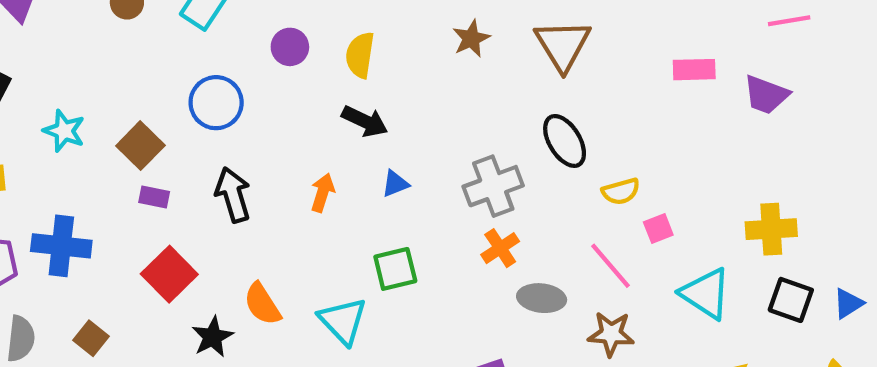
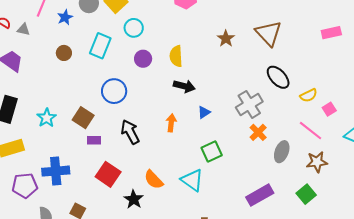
cyan star: (64, 131) -> (47, 118), turned 30
gray ellipse: (542, 298) -> (282, 152), turned -65

